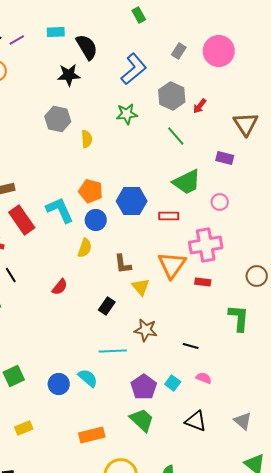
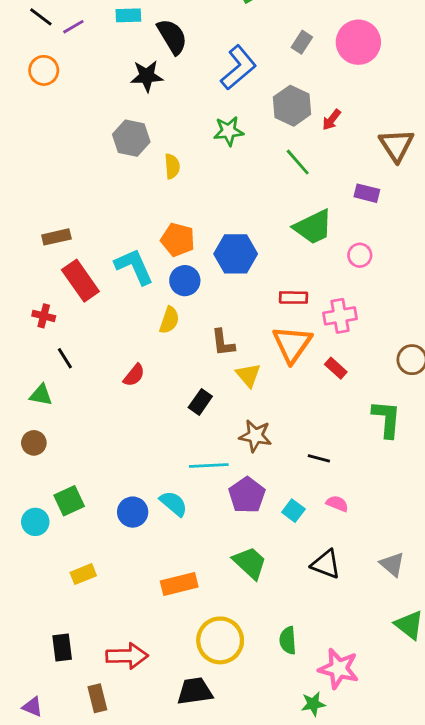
red rectangle: (169, 216) -> (293, 298), moved
pink cross: (206, 245) -> (340, 316), size x0.7
red rectangle: (203, 282) -> (336, 368), turned 35
purple pentagon: (144, 387) -> (247, 495), moved

